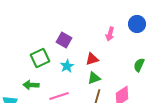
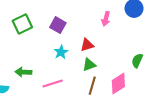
green square: (40, 58) -> (22, 24), moved
green semicircle: (139, 65) -> (137, 61), moved

